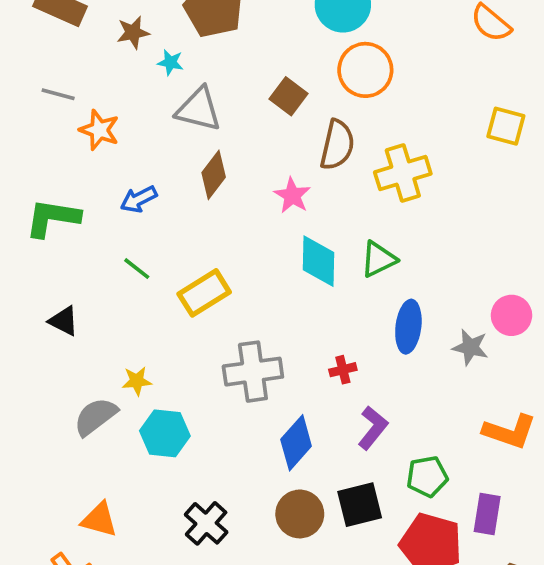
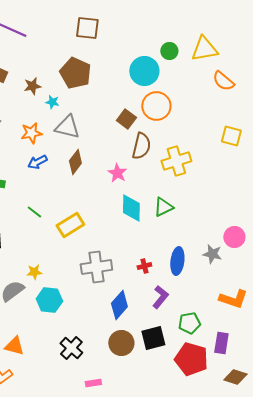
brown square: (289, 96) -> (126, 119), moved
orange star: (99, 130) -> (31, 133), moved, turned -30
blue arrow: (139, 199) -> (37, 162), moved
blue ellipse: (408, 327) -> (177, 261), moved

